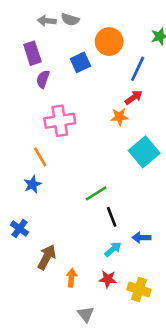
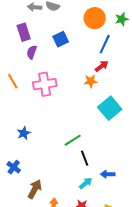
orange circle: (109, 42) -> (95, 18), moved
orange line: (40, 157) -> (13, 81), moved

